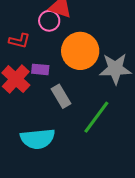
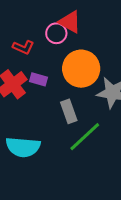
gray rectangle: (61, 96) -> (69, 111), moved

